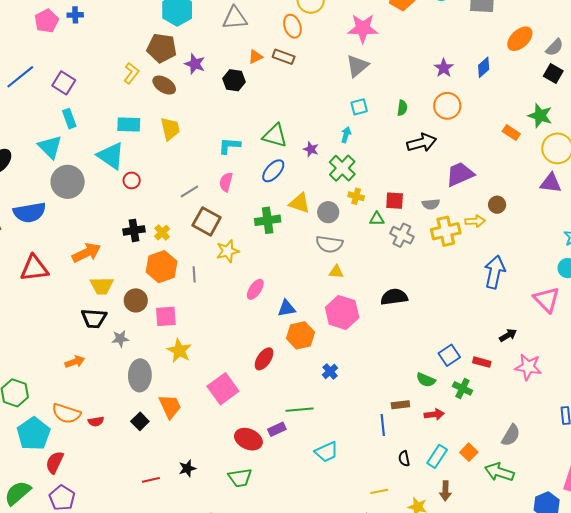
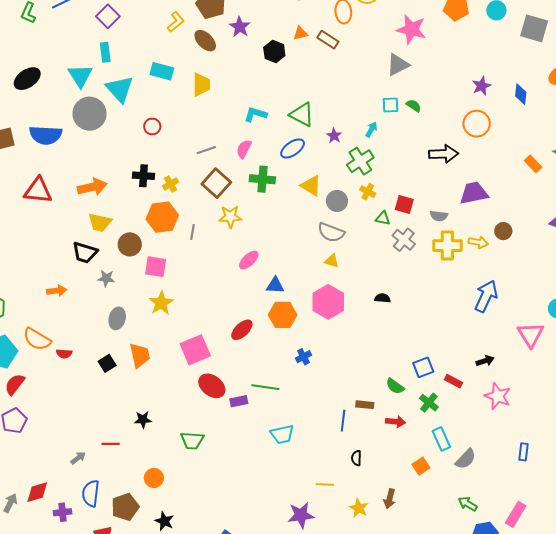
blue diamond: (484, 67) -> (521, 94), turned -55
green semicircle: (402, 108) -> (414, 106), moved, turned -77
cyan triangle: (111, 156) -> (120, 89), moved
green cross: (268, 220) -> (262, 179), moved
black semicircle: (394, 297) -> (382, 298), size x0.6
gray ellipse: (140, 375) -> (117, 318), size x0.7
red ellipse: (248, 439) -> (212, 386), moved
cyan rectangle: (437, 456) -> (441, 439), moved, turned -70
green arrow: (499, 472) -> (468, 504), moved, size x0.7
red line: (151, 480) -> (111, 444), moved

